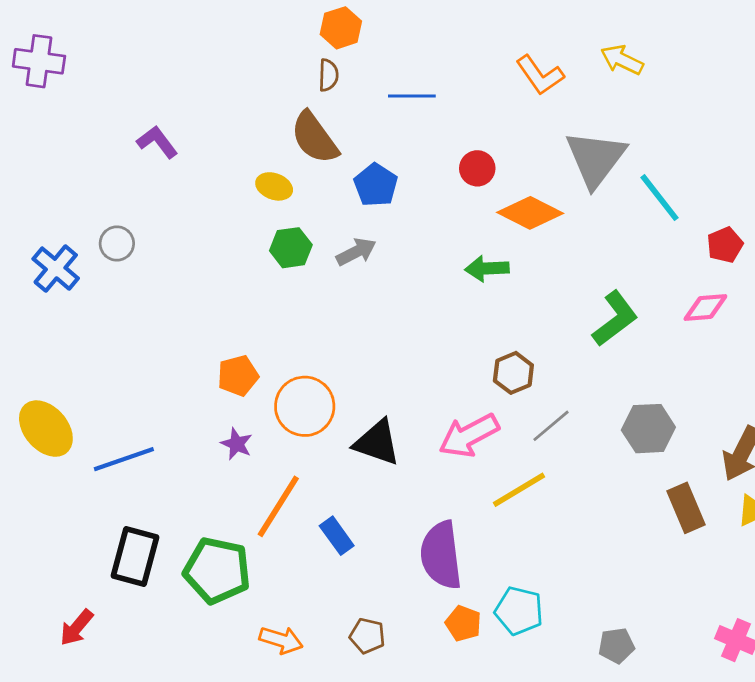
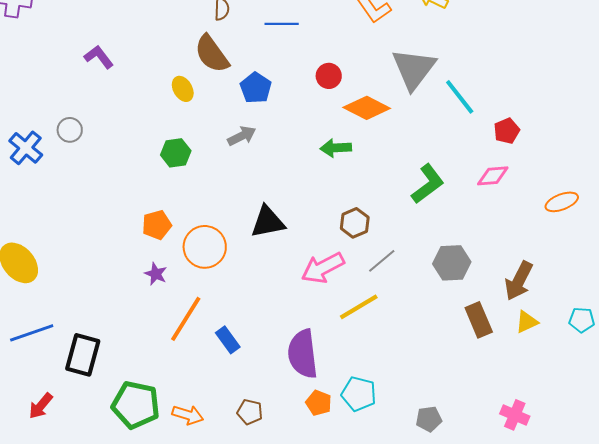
yellow ellipse: (274, 186) -> (183, 89), turned 40
green hexagon: (291, 248) -> (176, 153), moved
black triangle: (377, 442) -> (268, 222), moved, turned -30
blue line: (124, 459) -> (32, 333), moved
green pentagon: (217, 570) -> (136, 405), moved

